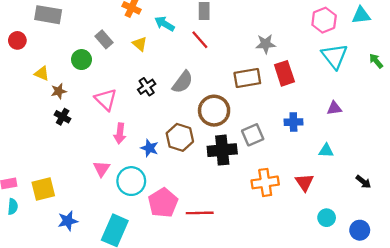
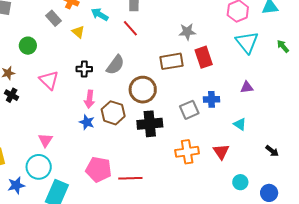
gray rectangle: (104, 39) -> (54, 18), moved
black cross: (147, 87) -> (84, 69), turned 35
pink arrow: (120, 133) -> (89, 99), moved
gray square: (253, 135) -> (189, 110), moved
cyan triangle: (326, 151) -> (240, 124), turned 32
cyan circle: (131, 181) -> (39, 167), moved
pink pentagon: (163, 203) -> (99, 169), turned -30

